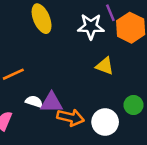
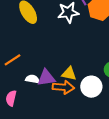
yellow triangle: (105, 66) -> (69, 74), moved

